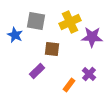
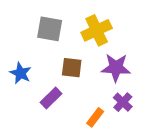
blue star: (15, 35) -> (21, 73), moved
purple star: (92, 37) -> (116, 68), moved

